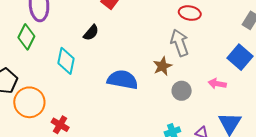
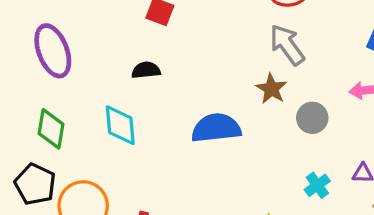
black semicircle: (91, 33) -> (146, 70), turned -120
green diamond: (26, 37) -> (51, 129), moved

